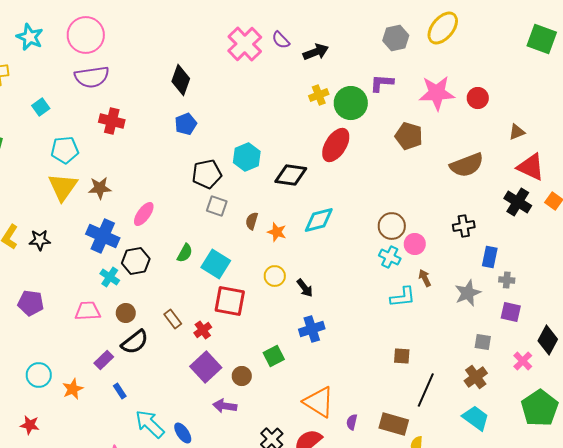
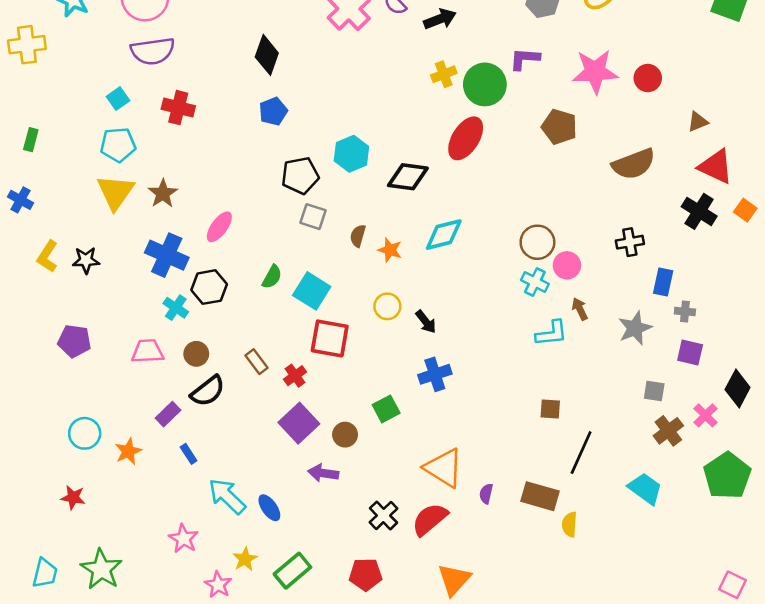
cyan square: (41, 107) -> (118, 99), moved
brown star: (100, 188) -> (163, 193), turned -30
brown cross: (476, 377) -> (668, 431), moved

